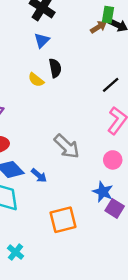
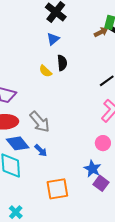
gray arrow: (67, 146) -> (40, 122), moved

